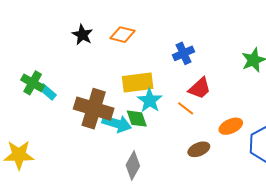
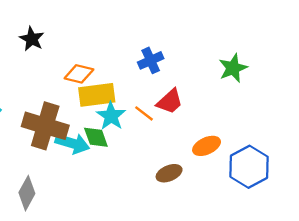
orange diamond: (122, 35) -> (79, 74), moved
orange line: (186, 108) -> (144, 113), moved
gray diamond: (133, 166) -> (27, 193), moved

